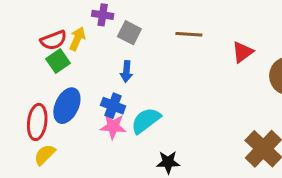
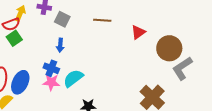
yellow arrow: (77, 39) -> (20, 13), moved
blue ellipse: (67, 106) -> (20, 82), moved

